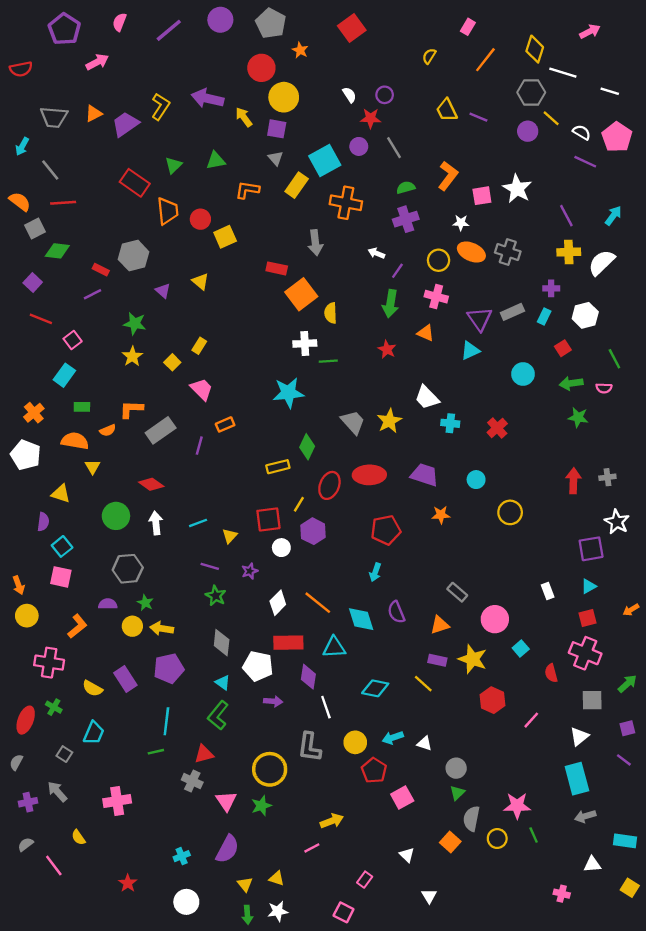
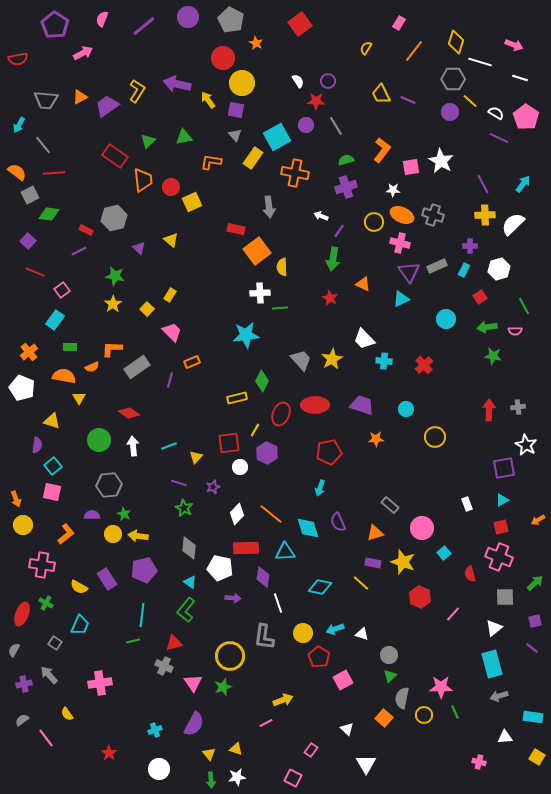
pink arrow: (590, 31) -> (514, 45), moved, turned 48
pink cross: (436, 297) -> (400, 243), moved
white triangle: (429, 896) -> (366, 764), size x1.5

